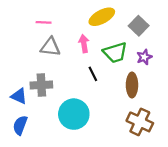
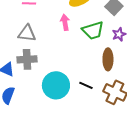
gray triangle: (50, 47) -> (27, 33), moved
black line: (93, 74) -> (86, 85), moved, turned -40

